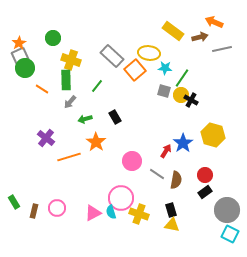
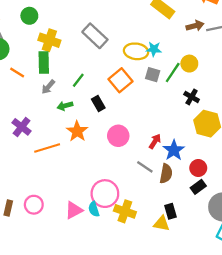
brown arrow: (200, 37) -> (195, 26), moved
yellow ellipse: (149, 53) -> (136, 51), moved
orange square: (135, 70) -> (120, 80), moved
green line: (182, 78) -> (173, 72), moved
green line: (97, 86) -> (78, 80), moved
yellow circle: (181, 95) -> (189, 64), moved
black cross: (191, 100) -> (192, 97), moved
blue star: (183, 143) -> (174, 150), moved
pink circle: (132, 161) -> (118, 136), moved
black rectangle: (171, 210) -> (170, 211), moved

